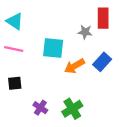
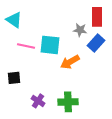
pink line: (14, 49) -> (26, 46), moved
blue rectangle: (102, 62) -> (96, 43), moved
green cross: (72, 109) -> (68, 102), turned 30

